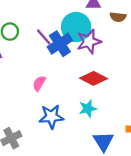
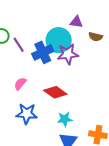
purple line: (44, 37) -> (19, 45), moved
red diamond: (93, 78) -> (55, 92), moved
cyan star: (88, 109) -> (65, 119), moved

